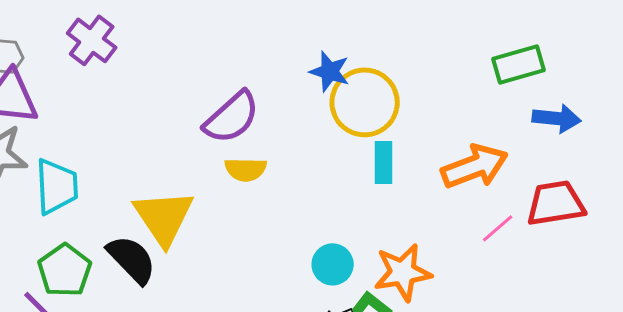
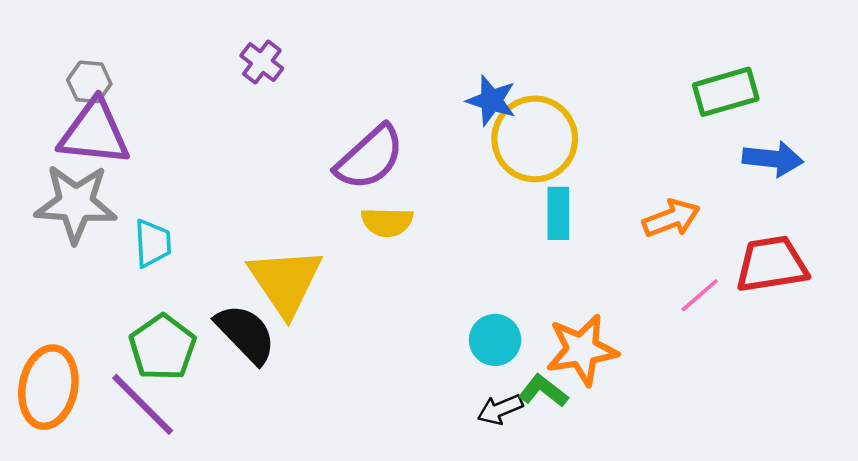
purple cross: (92, 40) -> (262, 62), moved, size x0.7
orange arrow: (475, 166) -> (671, 218), size x0.7
cyan trapezoid: (57, 186) -> (153, 243), size x0.7

